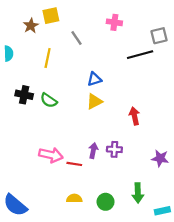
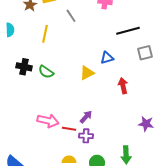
gray square: (159, 36) -> (145, 53), moved
blue triangle: (94, 79) -> (107, 58), moved
purple cross: (114, 149) -> (86, 136), moved
purple arrow: (93, 151) -> (86, 117), turned 32

